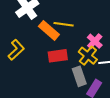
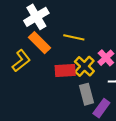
orange rectangle: (49, 30) -> (39, 43), moved
yellow cross: (88, 56) -> (84, 66), moved

